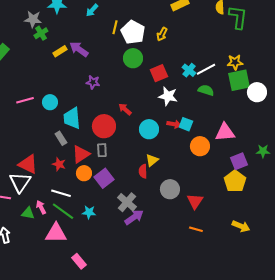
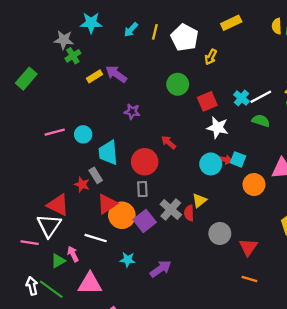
yellow line: (115, 27) -> (155, 32), moved
white pentagon: (133, 32) -> (185, 38), moved
cyan circle: (149, 129) -> (211, 164), moved
red triangle: (81, 154) -> (107, 204), moved
red star: (59, 164) -> (82, 184), moved
orange circle: (84, 173) -> (122, 215), size x1.5
gray cross: (127, 202) -> (171, 210), moved
green line: (63, 211) -> (51, 289), moved
green triangle: (28, 213) -> (58, 261), turned -40
purple arrow: (134, 217) -> (161, 269), moved

